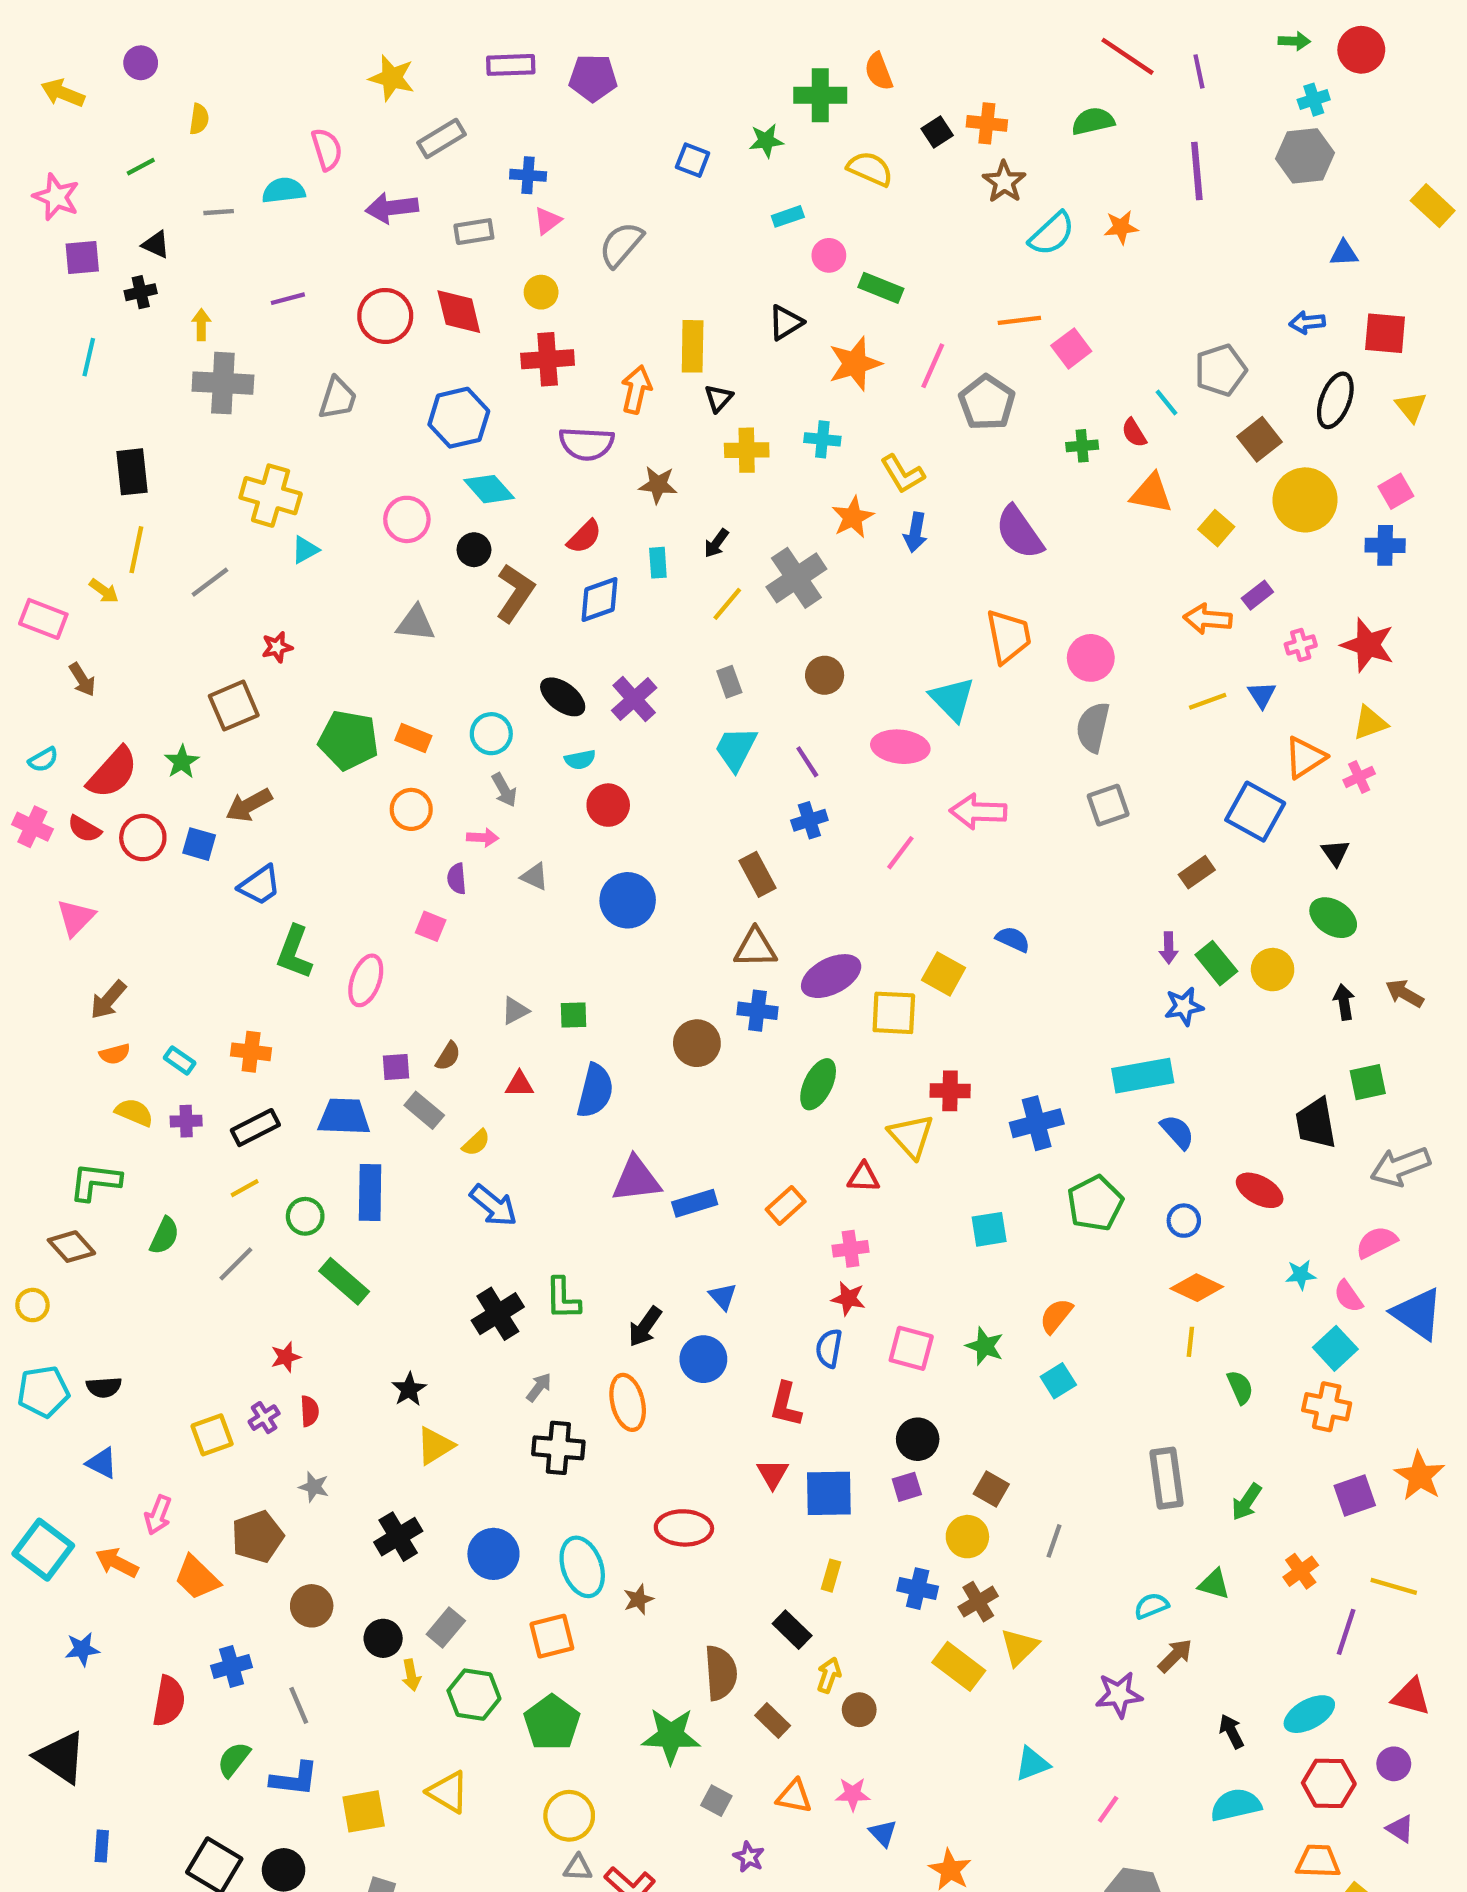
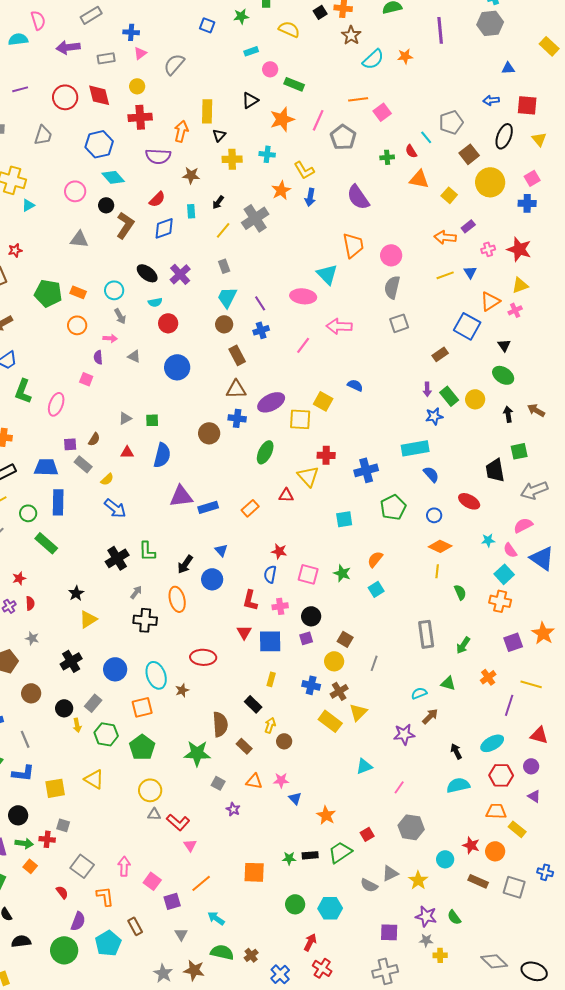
brown circle: (825, 675) -> (224, 324), moved
pink cross: (851, 1249) -> (280, 606), moved

